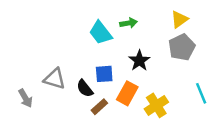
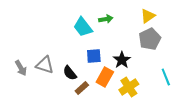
black star: (139, 61) -> (122, 60), moved
blue square: (104, 74) -> (94, 56), moved
gray arrow: (25, 98) -> (21, 68), moved

